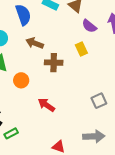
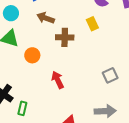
red arrow: (46, 105) -> (58, 80), turned 30
green rectangle: (11, 133) -> (22, 108), turned -48

